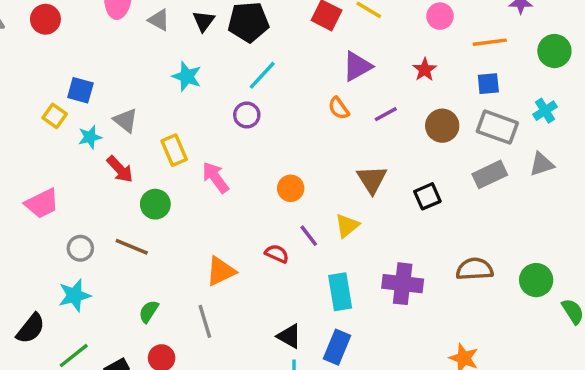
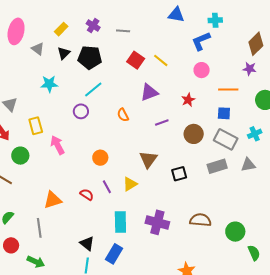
cyan star: (187, 76) -> (49, 84), turned -30
orange semicircle: (339, 108) -> (123, 115), moved

